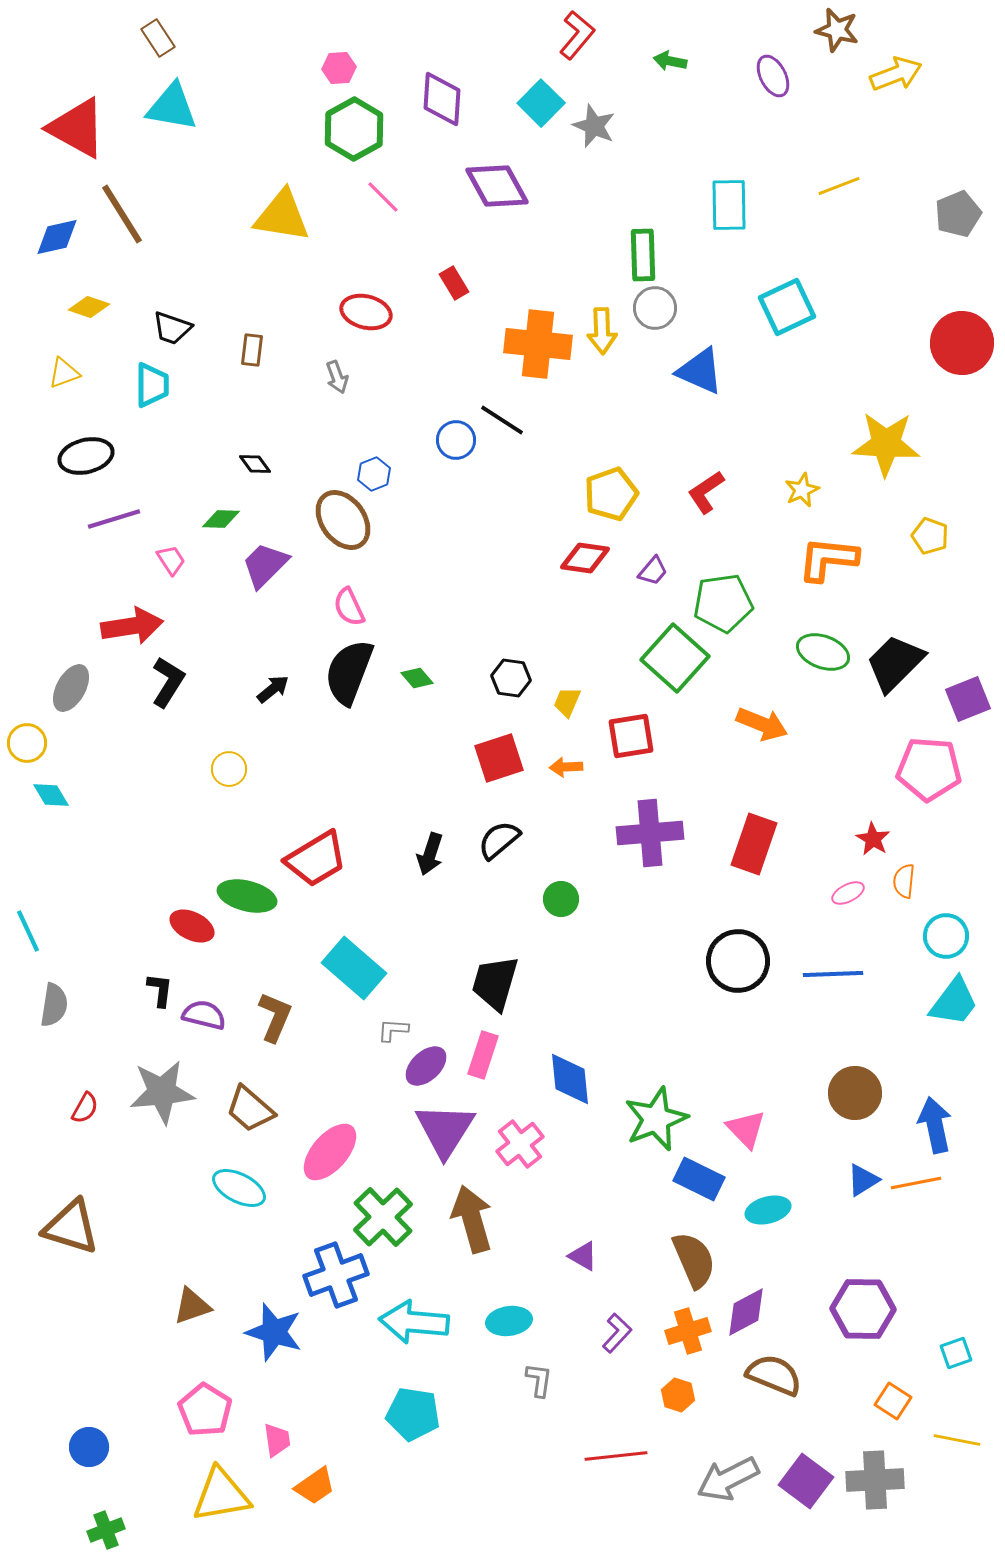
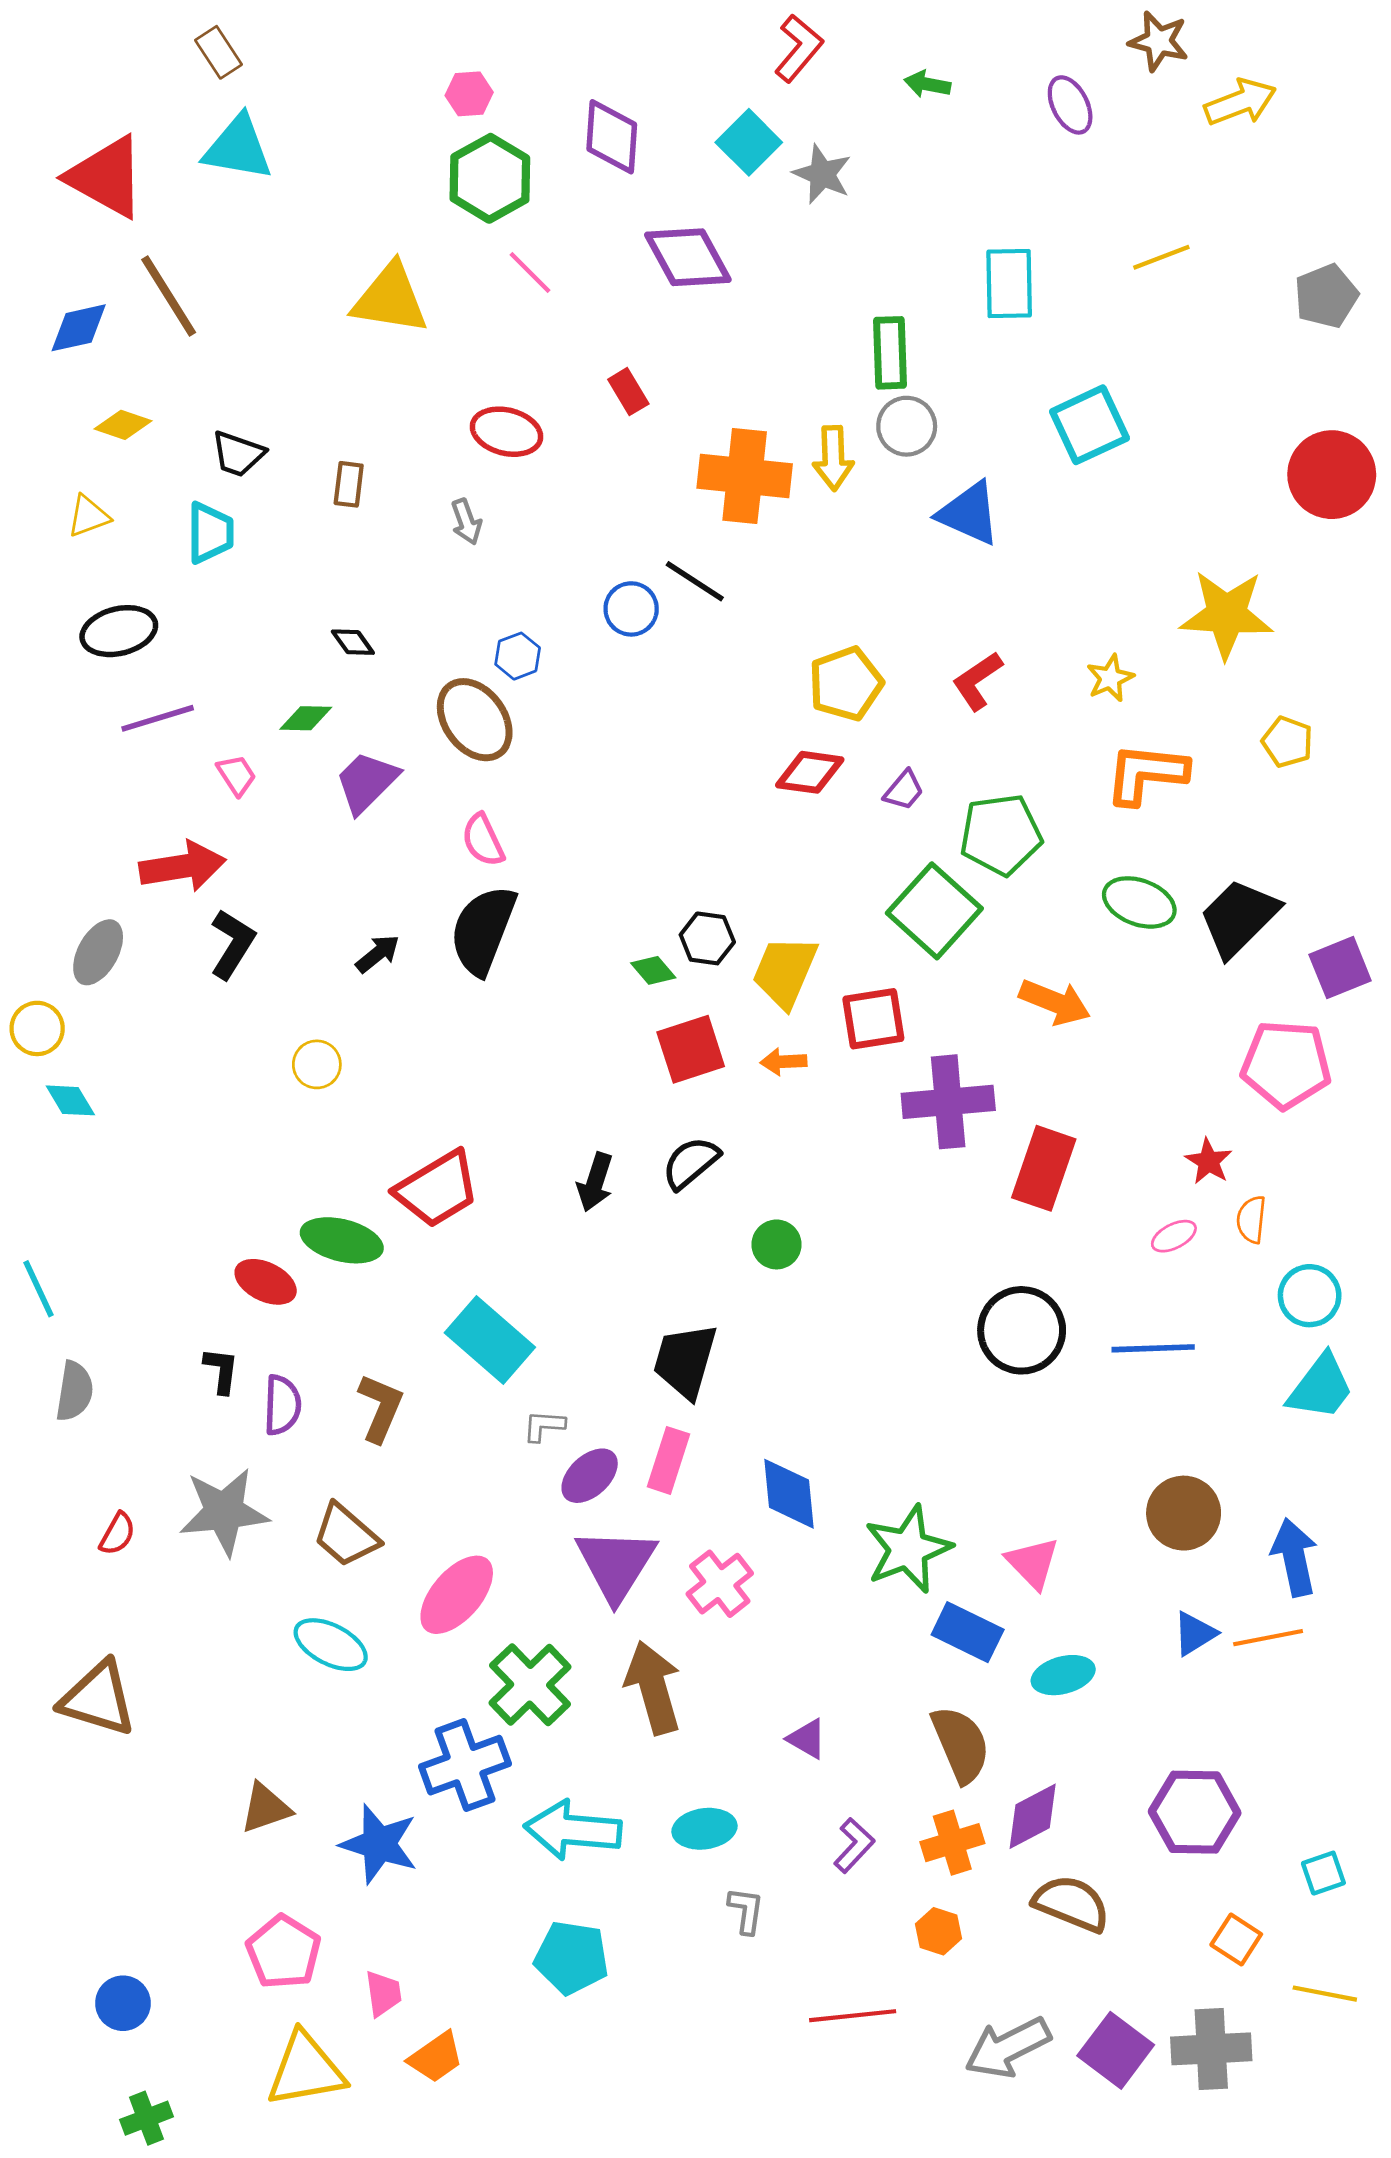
green diamond: (417, 678) -> (653, 970), moved
yellow trapezoid: (567, 702) -> (785, 972), size x1.8
purple cross: (650, 833) -> (948, 1102), moved
purple semicircle: (204, 1015) -> (282, 1405), turned 78

